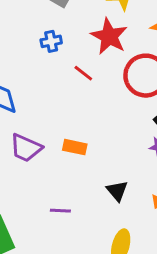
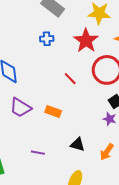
red line: (83, 73) -> (70, 79), moved
black triangle: (117, 191) -> (77, 144), turned -42

